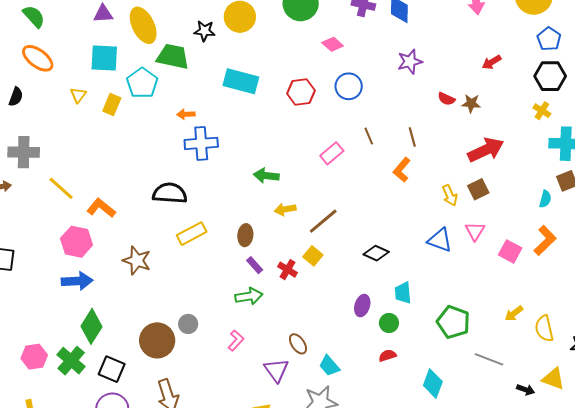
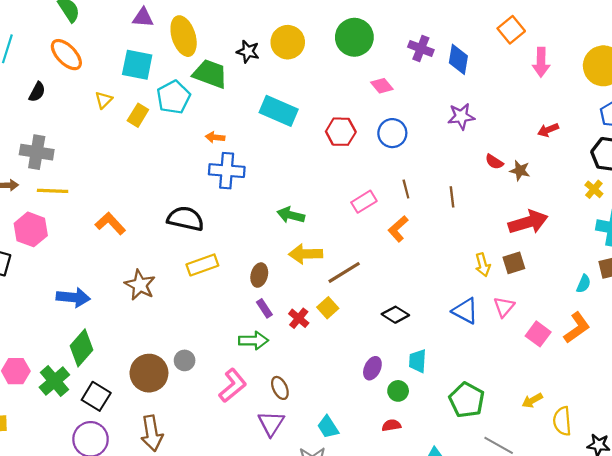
orange L-shape: (402, 170) -> (398, 229), moved
yellow line: (61, 188) -> (53, 191), moved, turned -48
yellow arrow: (285, 209) -> (306, 254), size x1.4
pink hexagon: (77, 242) -> (31, 229), moved
pink L-shape: (236, 340) -> (233, 385), size x1.5
brown ellipse: (298, 344) -> (280, 388), moved

